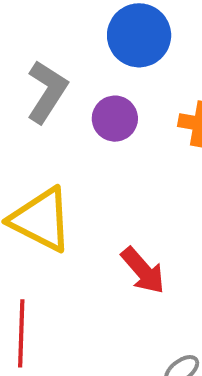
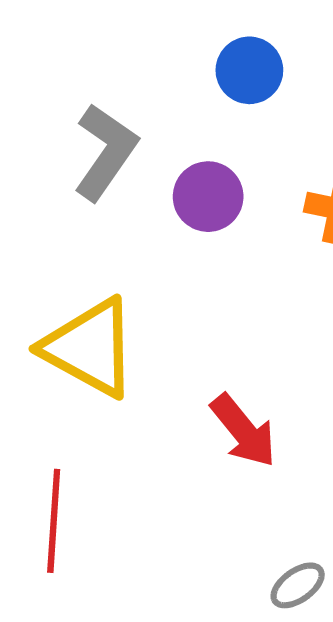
blue circle: (139, 35) -> (249, 70), size x0.7

